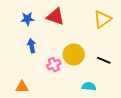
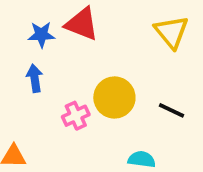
blue star: (27, 19) -> (41, 35), moved
yellow triangle: (102, 19) -> (172, 32), turned -36

